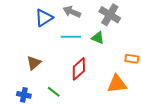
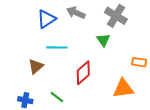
cyan line: (71, 37) -> (57, 47), moved
green triangle: (98, 38) -> (103, 40), turned 32

